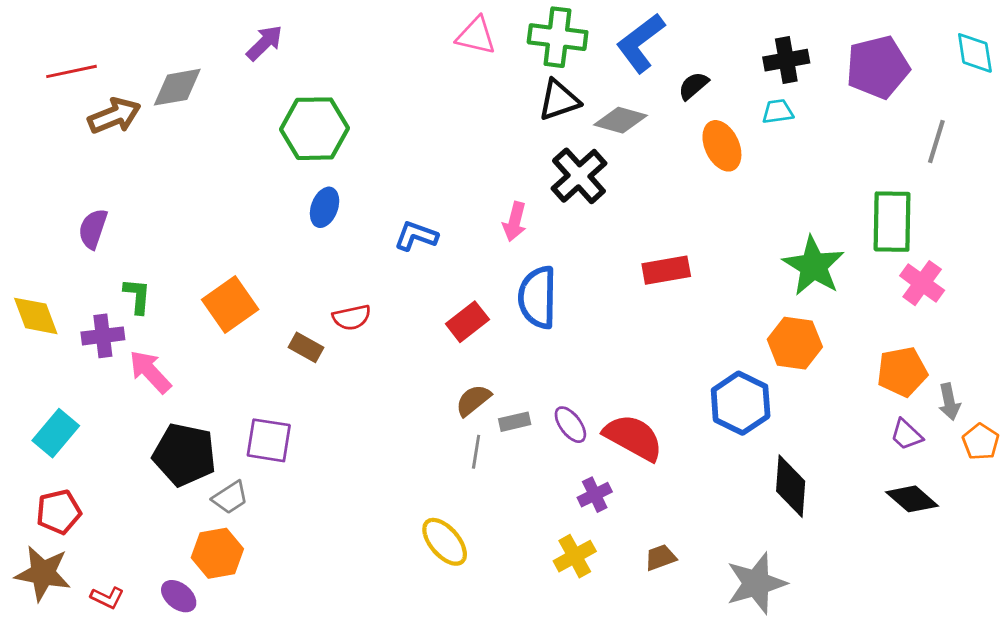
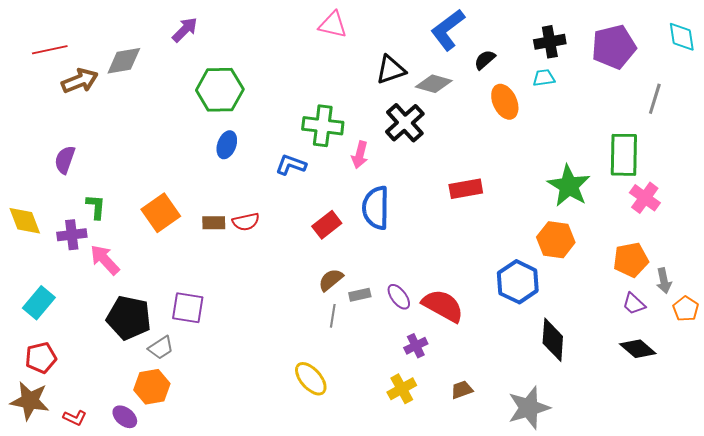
green cross: (558, 37) -> (323, 126), moved
brown rectangle: (306, 347) -> (214, 223), moved, turned -30

